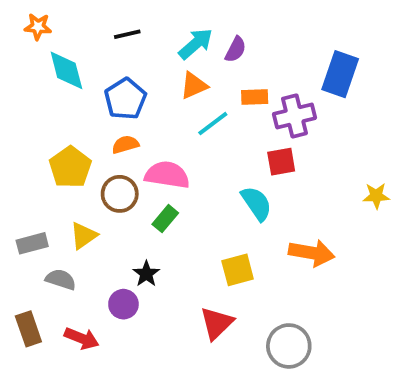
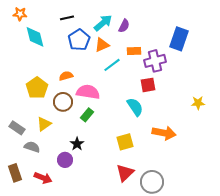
blue pentagon: (125, 99) -> (79, 40), moved
gray rectangle: (32, 243) -> (17, 128), turned 49
red triangle: (217, 323) -> (125, 173), moved

